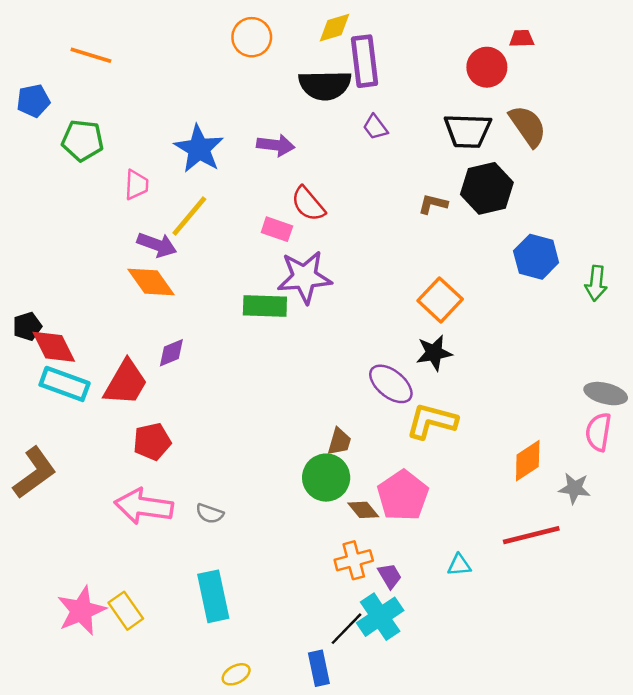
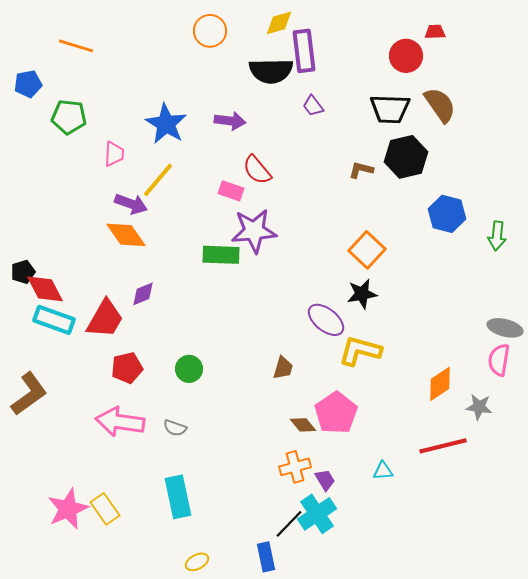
green circle: (326, 478) -> (189, 369), moved, size x0.7

